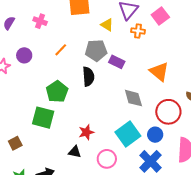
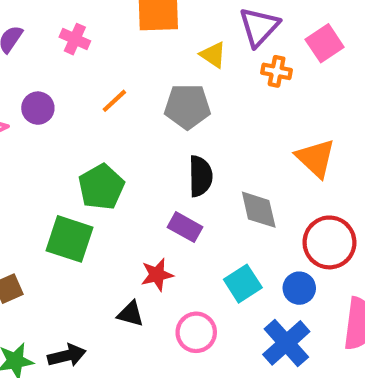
purple rectangle: (117, 62) -> (185, 227), moved
black semicircle: (88, 77) -> (200, 176), moved
cyan square: (128, 134) -> (243, 284), size x0.7

